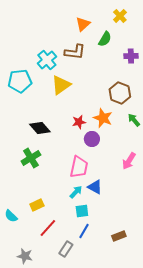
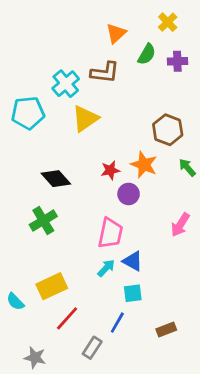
purple cross: (131, 56) -> (177, 61), moved
yellow rectangle: (37, 205) -> (52, 286), size x1.5
cyan square: (82, 211) -> (133, 293), moved

